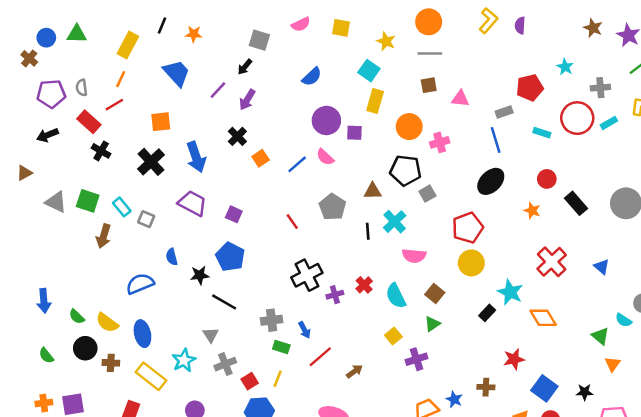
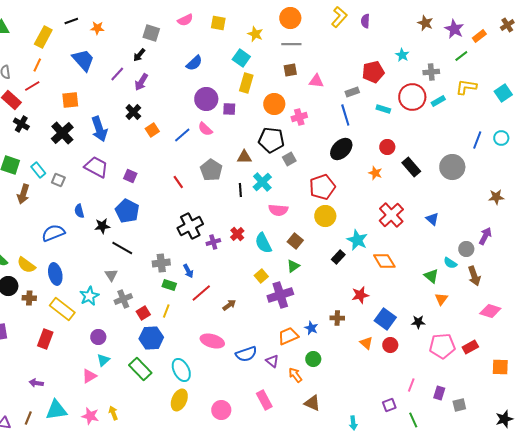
black line: (162, 26) -> (71, 21), turned 48
purple cross: (416, 359) -> (280, 295), size x1.4

